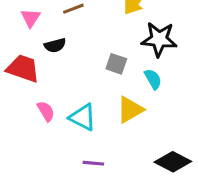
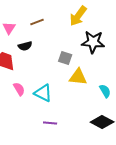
cyan semicircle: (153, 79) -> (105, 91), moved
yellow triangle: (130, 110) -> (78, 77), moved, turned 36

